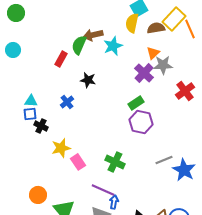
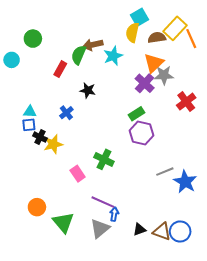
green circle: (16, 13) -> (33, 39), moved
orange triangle: (153, 53) -> (154, 63), size x1.5
yellow star: (61, 148) -> (53, 144), moved
green cross: (115, 162) -> (104, 159), moved

